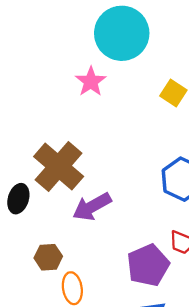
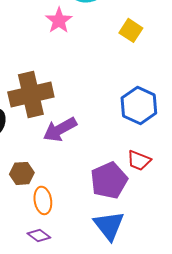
brown cross: (59, 166) -> (31, 94), turned 36

